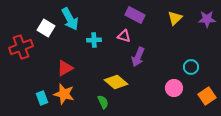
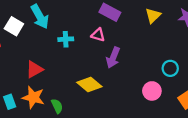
green semicircle: (103, 102) -> (57, 106), moved

